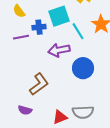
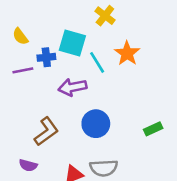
cyan square: (59, 16) -> (72, 43), turned 35
blue circle: (83, 68) -> (96, 124), moved

